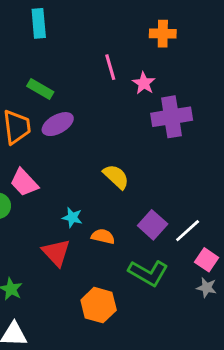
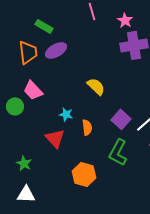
pink star: (144, 83) -> (125, 20), moved
orange semicircle: (103, 236) -> (87, 127), turned 70
green L-shape: (148, 273) -> (118, 152), turned 88

